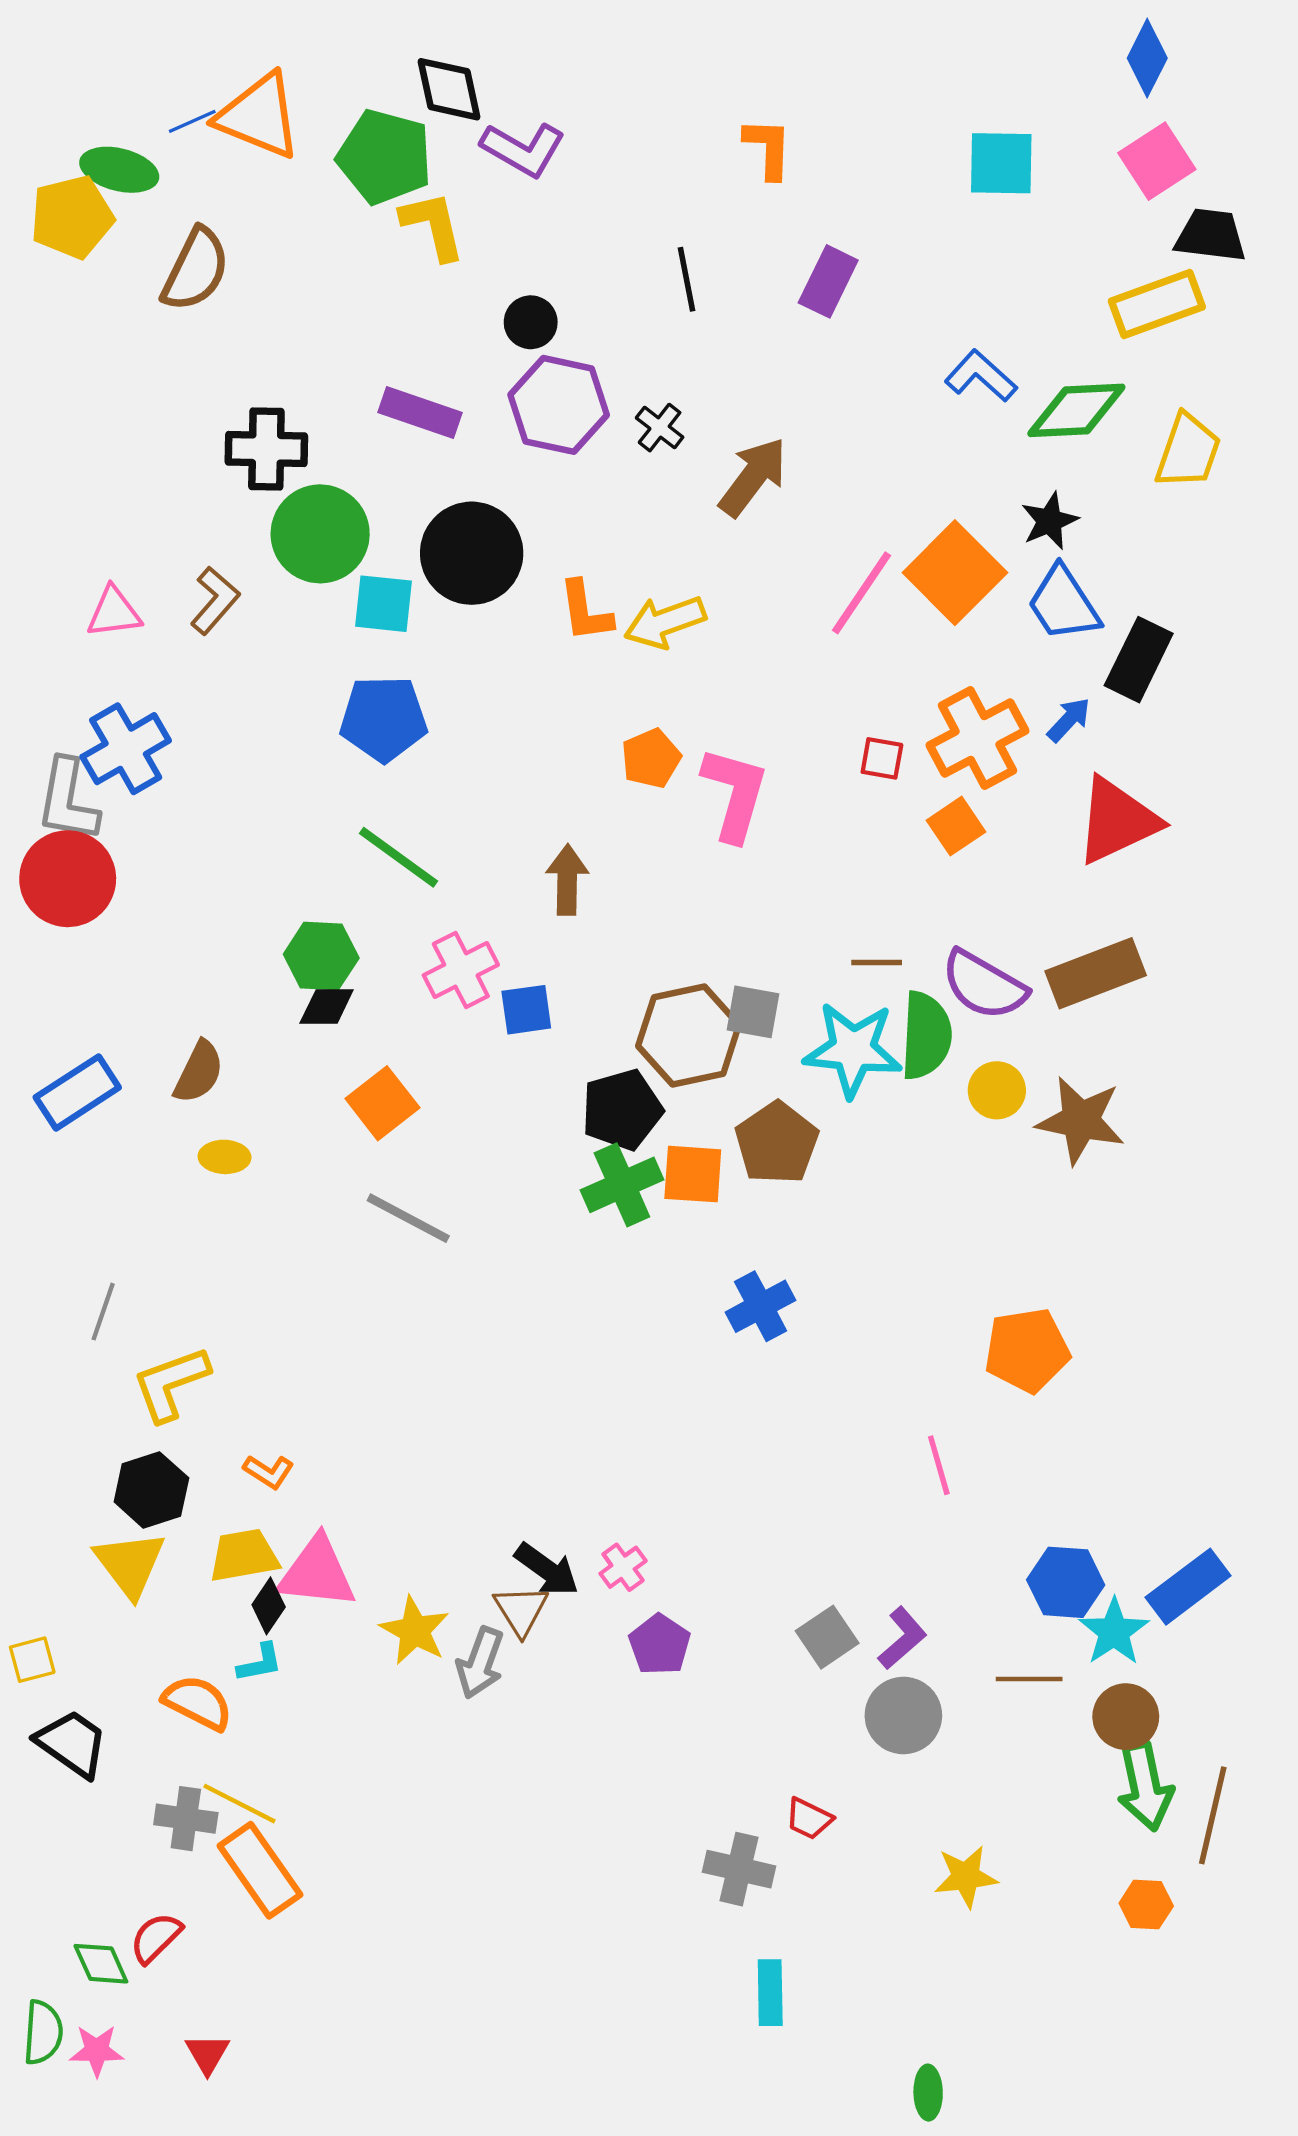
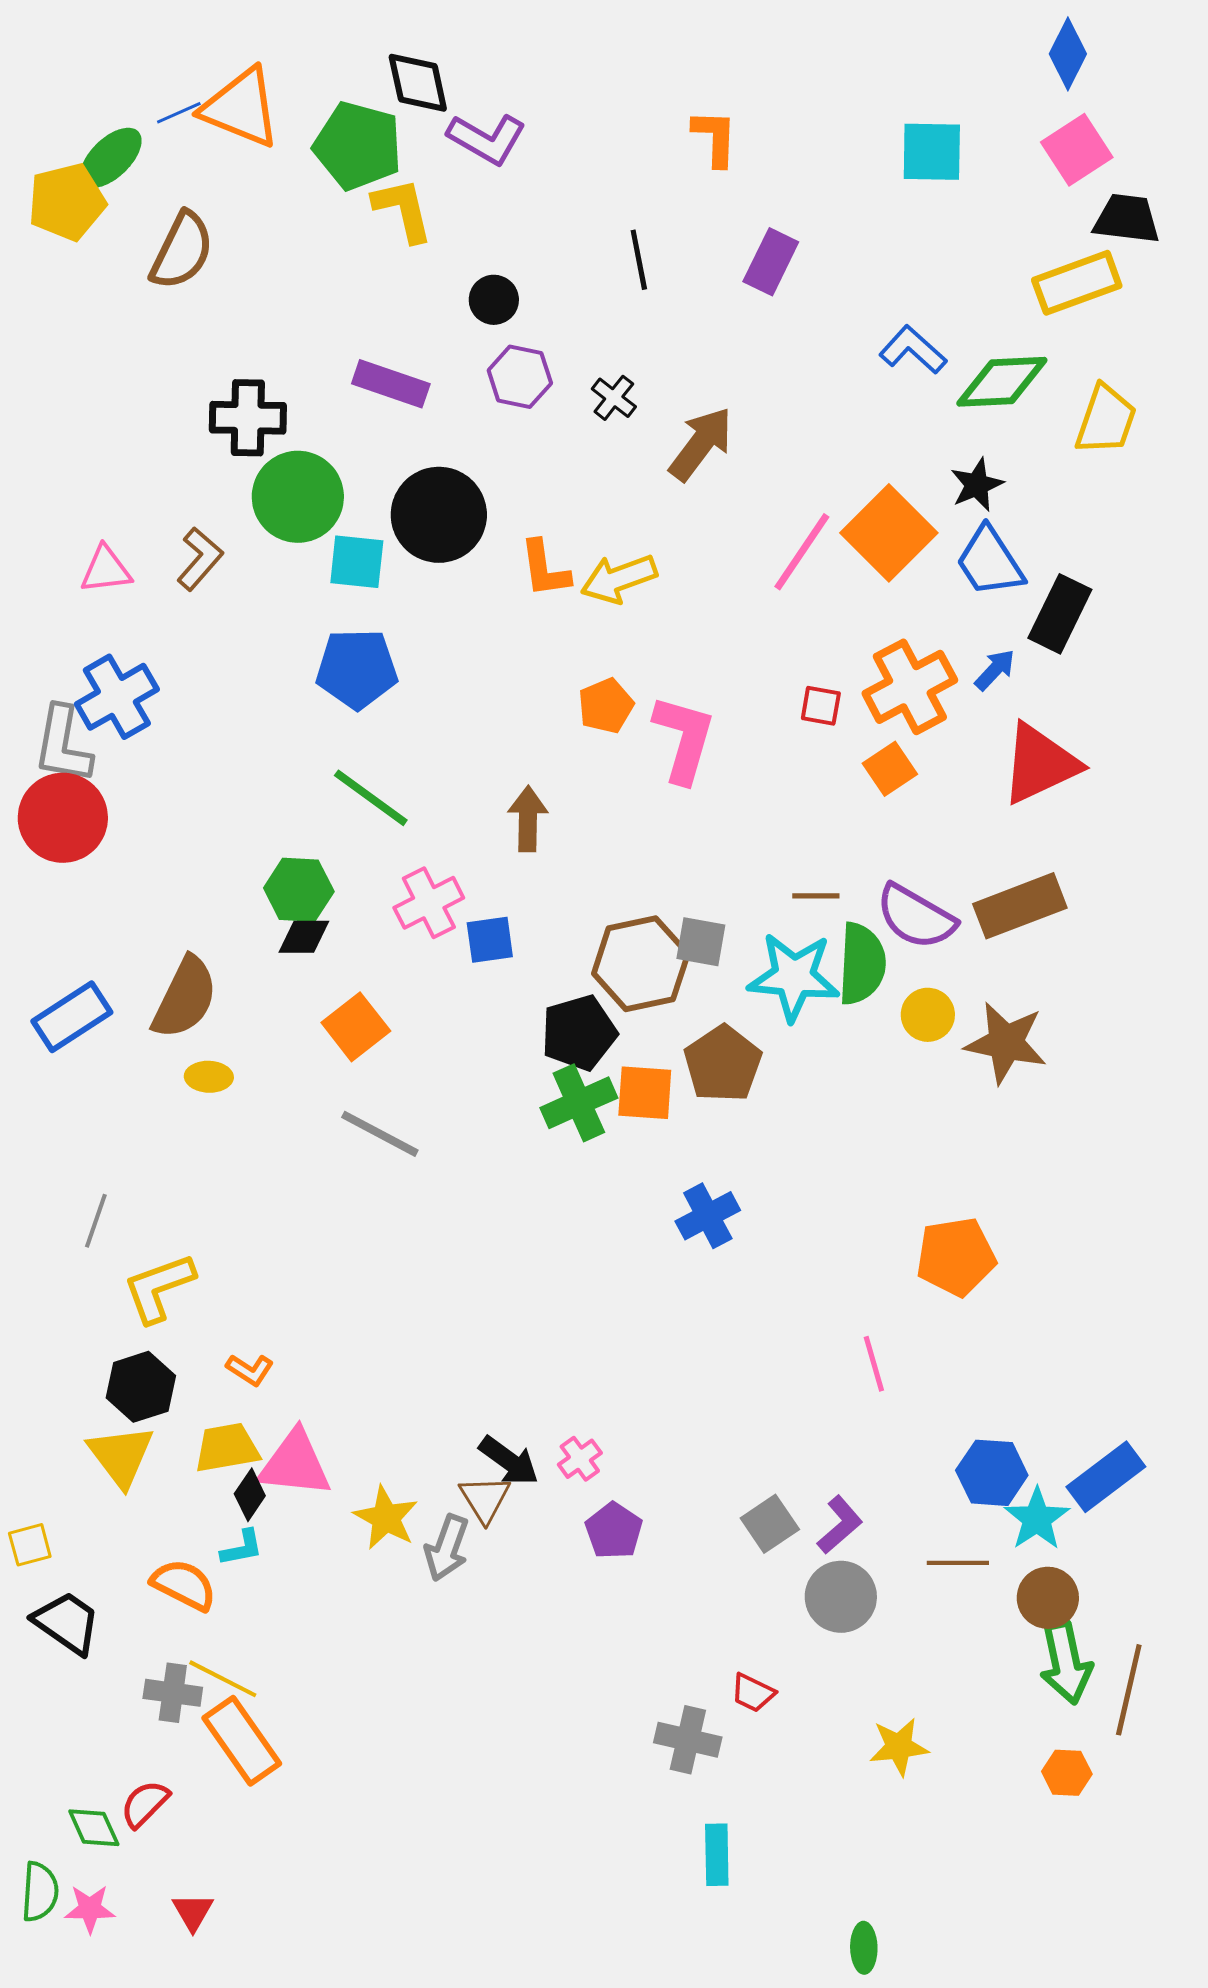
green ellipse: (119, 170) -> (111, 158), turned -58
purple hexagon: (559, 405) -> (520, 377), size x0.7
brown semicircle: (199, 1072) -> (185, 998), size x1.4

